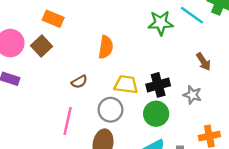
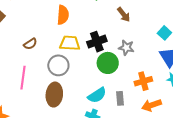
orange semicircle: (106, 47) -> (63, 15), moved
brown arrow: (204, 62) -> (124, 15), moved
green circle: (156, 114) -> (108, 63), moved

